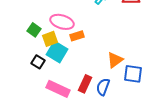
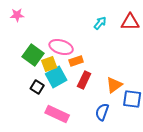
green square: (34, 30) -> (33, 55), size x1.5
cyan square: (57, 52) -> (56, 77), turned 30
red rectangle: (85, 84) -> (84, 80), moved

